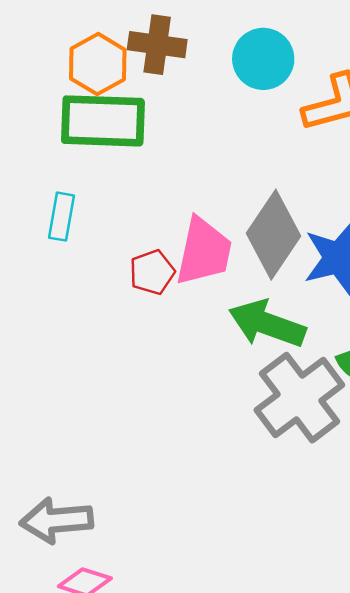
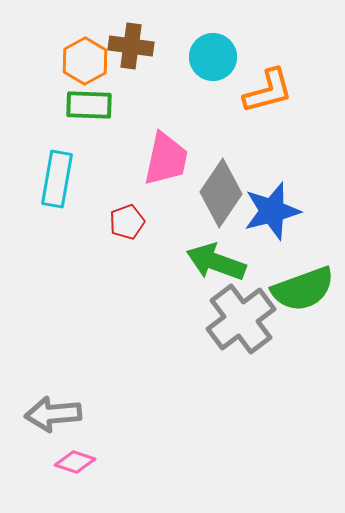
green rectangle: (103, 121) -> (89, 105), size x0.7
cyan rectangle: (62, 217) -> (57, 179), size x1.5
pink trapezoid: (204, 251) -> (166, 159), moved

